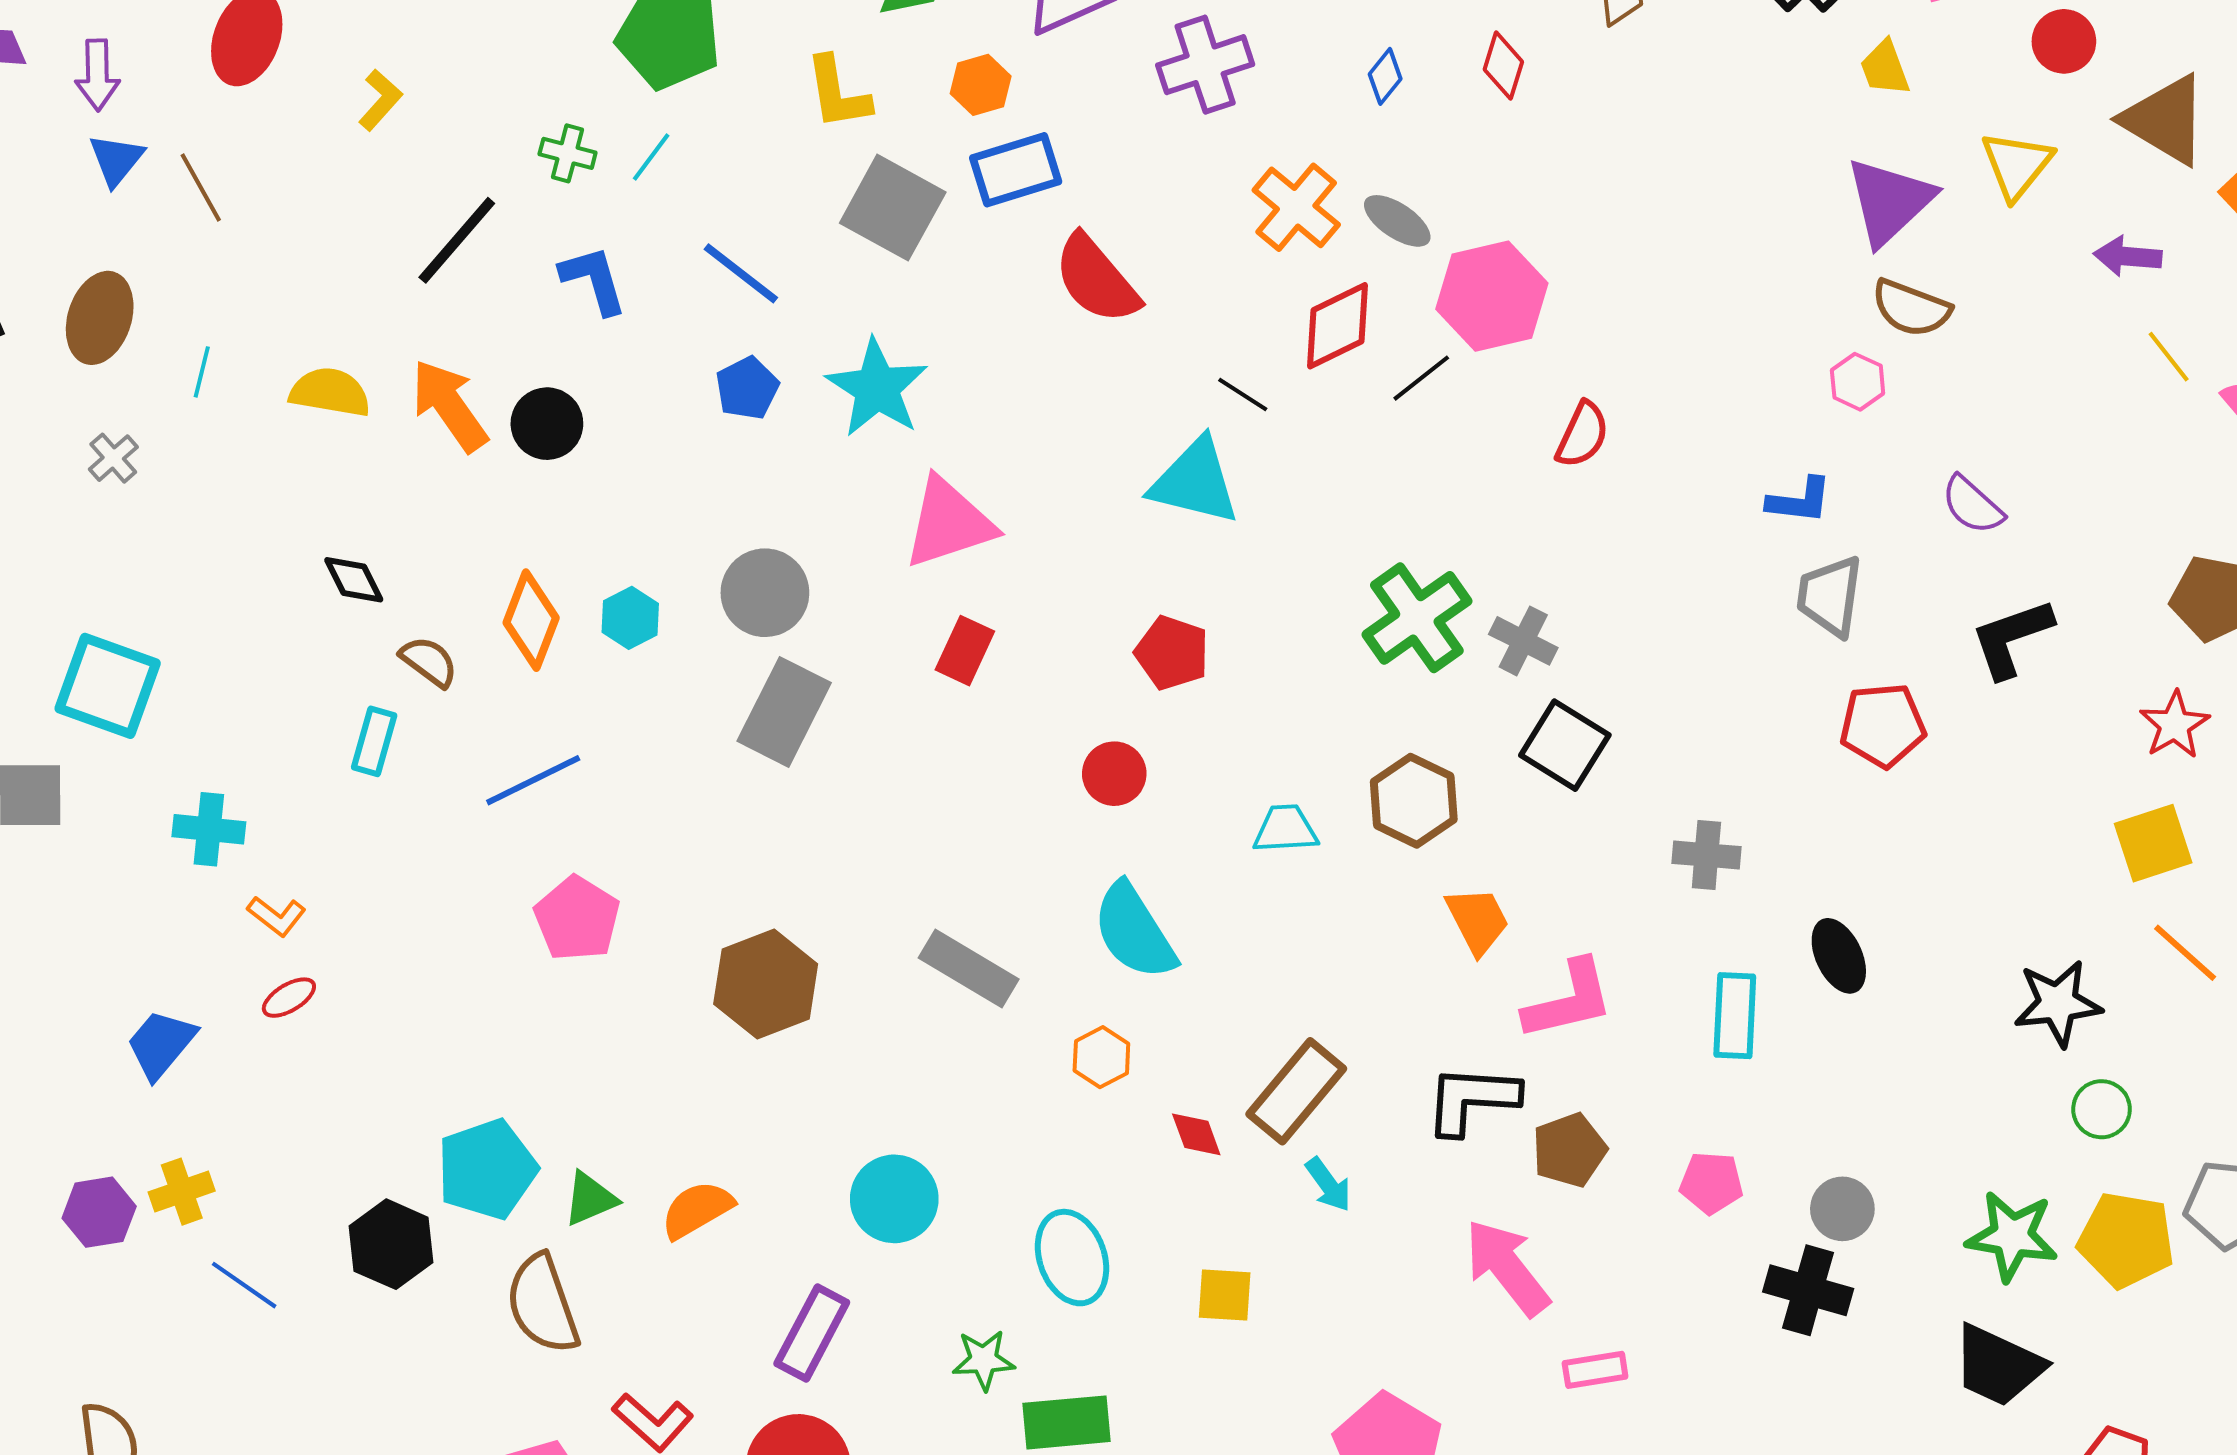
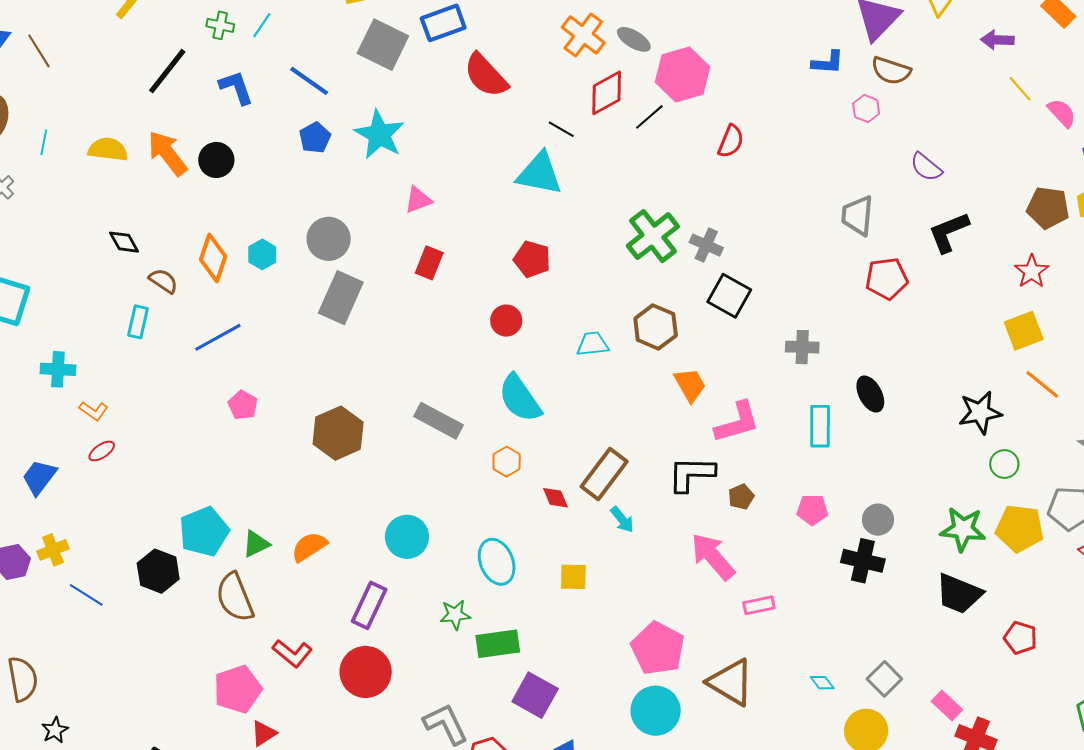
blue L-shape: (1800, 501) -> (828, 62), moved
pink triangle: (949, 523) -> (418, 200), size x0.6
pink pentagon: (577, 919) -> (243, 405), size x0.7
brown pentagon: (1569, 1150) -> (741, 497), size x0.7

